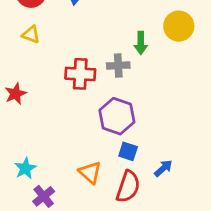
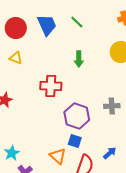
green arrow: (141, 43) -> (79, 59), moved
gray cross: (118, 66) -> (112, 106), moved
blue square: (128, 151) -> (75, 141), moved

